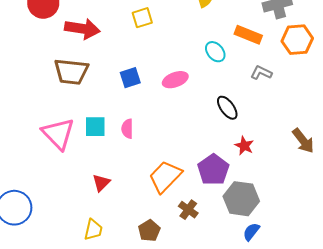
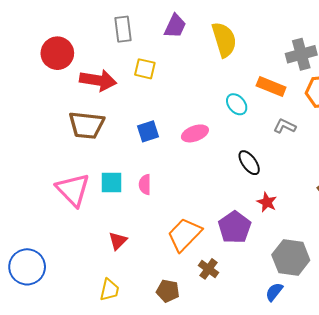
yellow square: (142, 18) -> (145, 69), moved, turned 30
gray hexagon: (241, 199) -> (291, 257), moved
brown pentagon: (149, 231) -> (168, 291), turned -30

